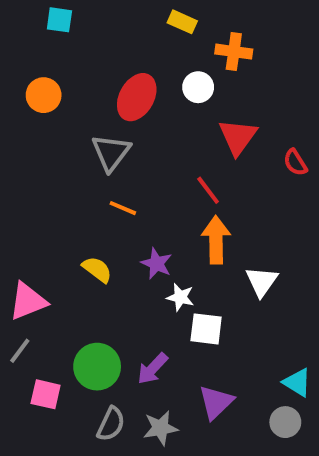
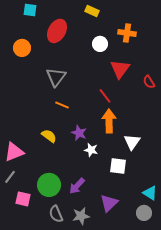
orange cross: (234, 52) -> (127, 33), moved
red ellipse: (137, 97) -> (57, 31), moved
white square: (206, 329) -> (118, 166), moved
gray semicircle: (111, 424) -> (56, 214), turned 132

